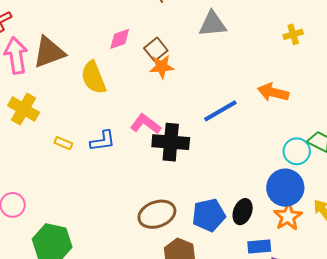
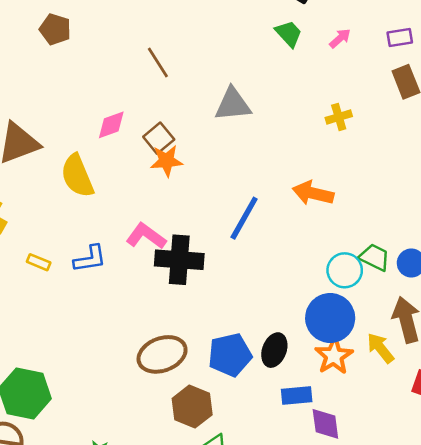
blue line: (220, 111) -> (244, 218), turned -30

